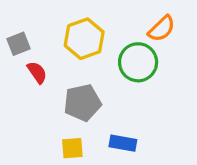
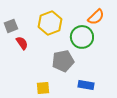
gray pentagon: (82, 103) -> (63, 61), moved
blue rectangle: (123, 143) -> (86, 85), moved

